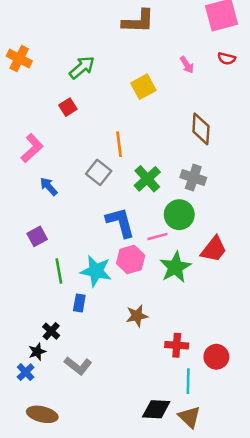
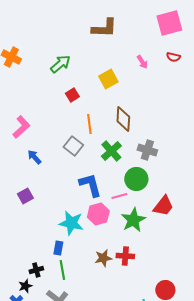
red square: (68, 107) -> (72, 95), moved
brown diamond: (201, 129) -> (123, 119), moved
green line: (59, 271) -> (62, 270), moved
black cross: (51, 331) -> (36, 270), turned 32
red cross: (177, 345) -> (125, 256), moved

